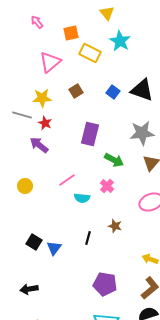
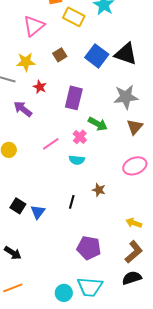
blue square: (113, 92) -> (97, 56), size x1.6
red star: (45, 123) -> (40, 87), moved
pink cross: (107, 186) -> (80, 137), moved
cyan semicircle: (82, 198) -> (77, 160), moved
black arrow: (29, 289) -> (13, 253), turned -138

